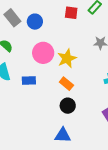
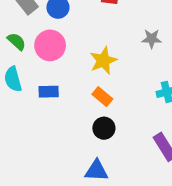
pink circle: (43, 53) -> (50, 45), moved

